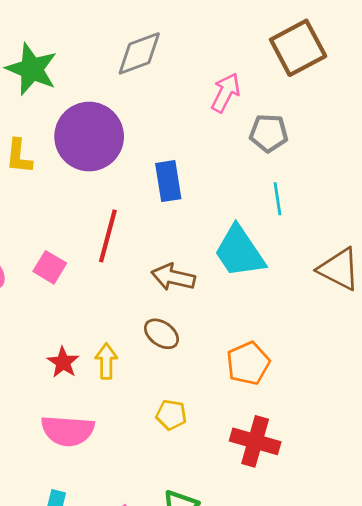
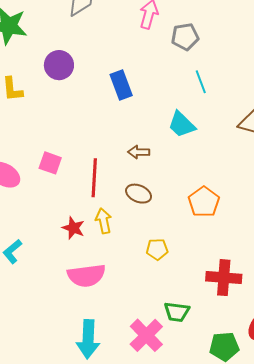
purple circle: (89, 137) -> (59, 65), size x0.6
red line: (108, 236) -> (94, 178), moved
cyan trapezoid: (239, 252) -> (182, 124), size x0.7
brown arrow: (173, 277) -> (139, 152), size x0.7
red cross: (255, 441) -> (224, 278), moved

